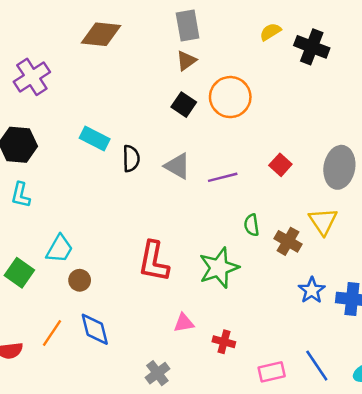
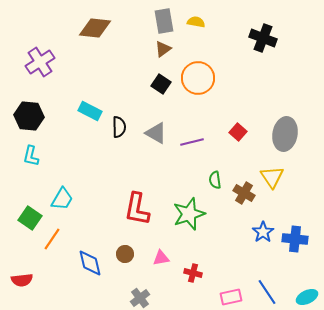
yellow semicircle: (270, 32) -> (196, 22), moved, turned 42
brown circle: (80, 280) -> (125, 254), moved
orange line: (52, 333) -> (52, 239), moved

